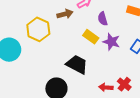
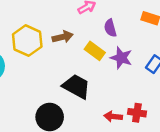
brown arrow: (65, 14) -> (63, 37), moved
red cross: (124, 84) -> (137, 113), turned -32

